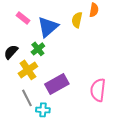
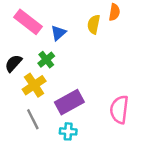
pink rectangle: (23, 18) -> (28, 22), size x1.6
blue triangle: (48, 27) -> (58, 33), size x0.6
cyan cross: (43, 110) -> (68, 131), moved

